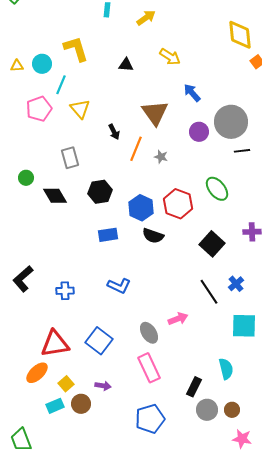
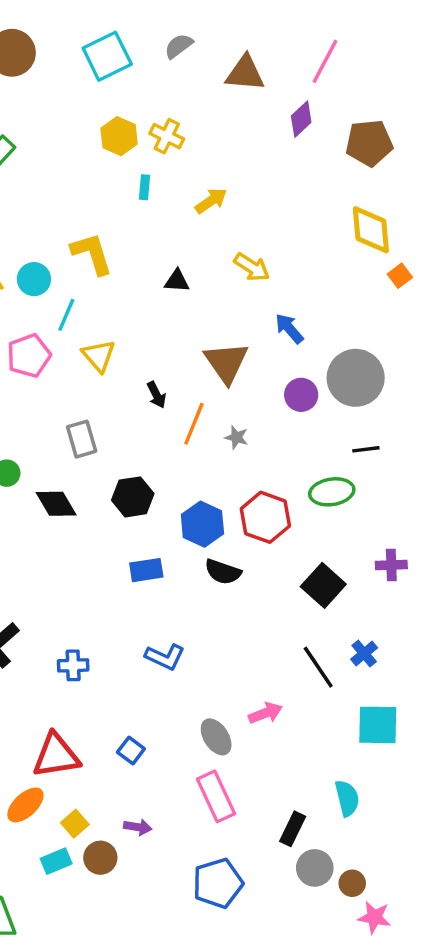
black line: (242, 151) -> (366, 449), moved
green ellipse: (217, 189) -> (332, 492), turned -60
blue square: (99, 341) -> (131, 751), size x0.6
brown circle: (232, 410) -> (352, 883), moved

